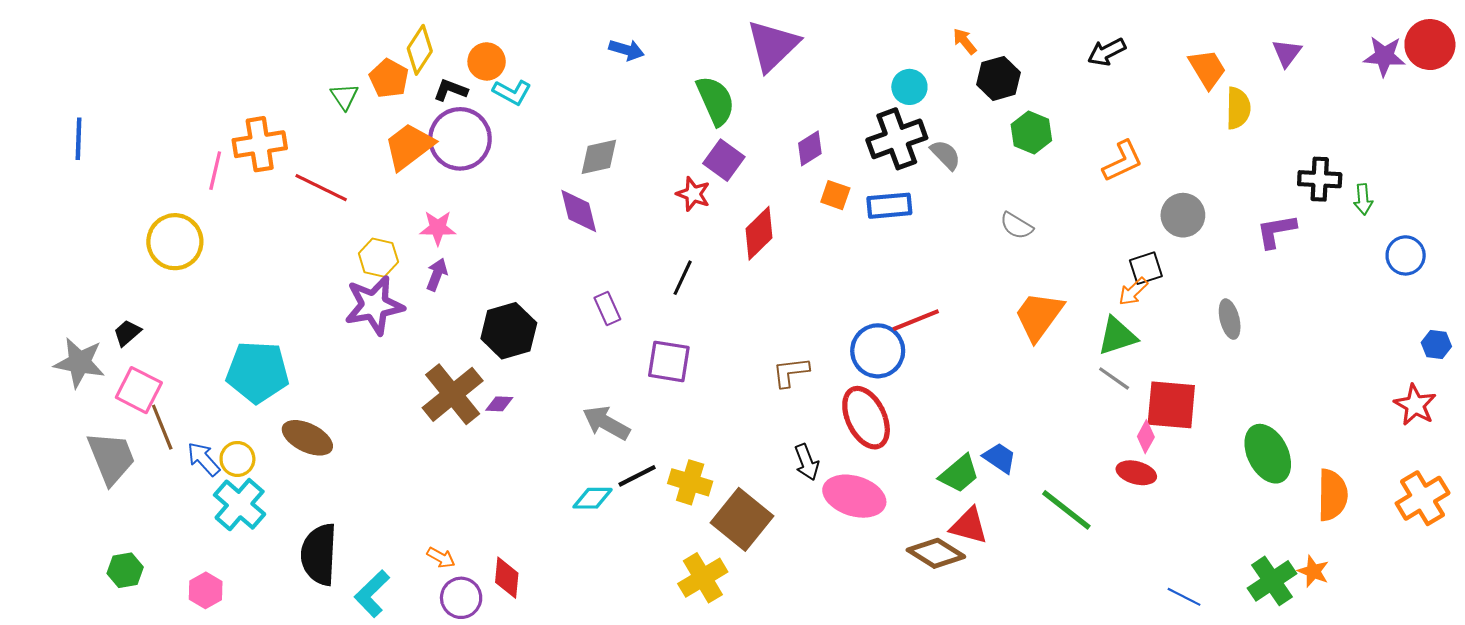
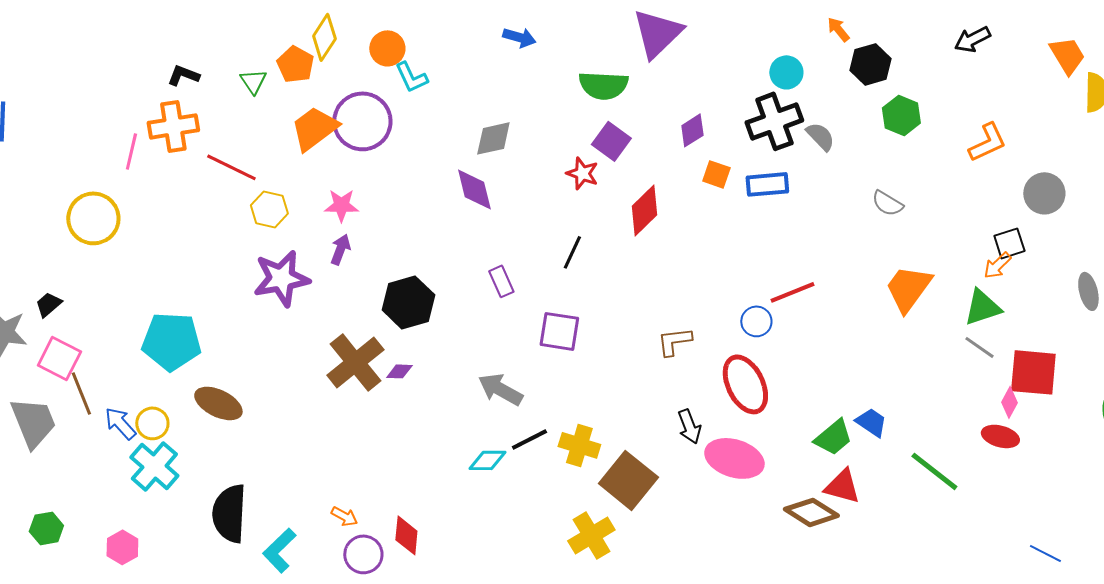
black L-shape: (450, 90) -> (183, 75), moved
cyan L-shape: (512, 92) -> (411, 77), turned 36
green semicircle: (715, 101) -> (603, 85), turned 117
yellow hexagon: (378, 258) -> (269, 209), moved
blue circle: (878, 351) -> (756, 321), size x0.6

